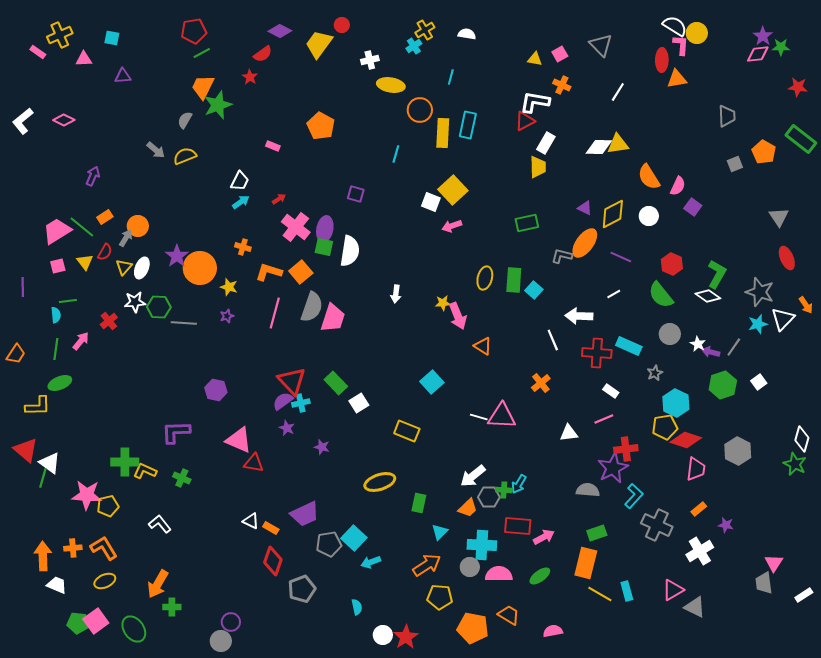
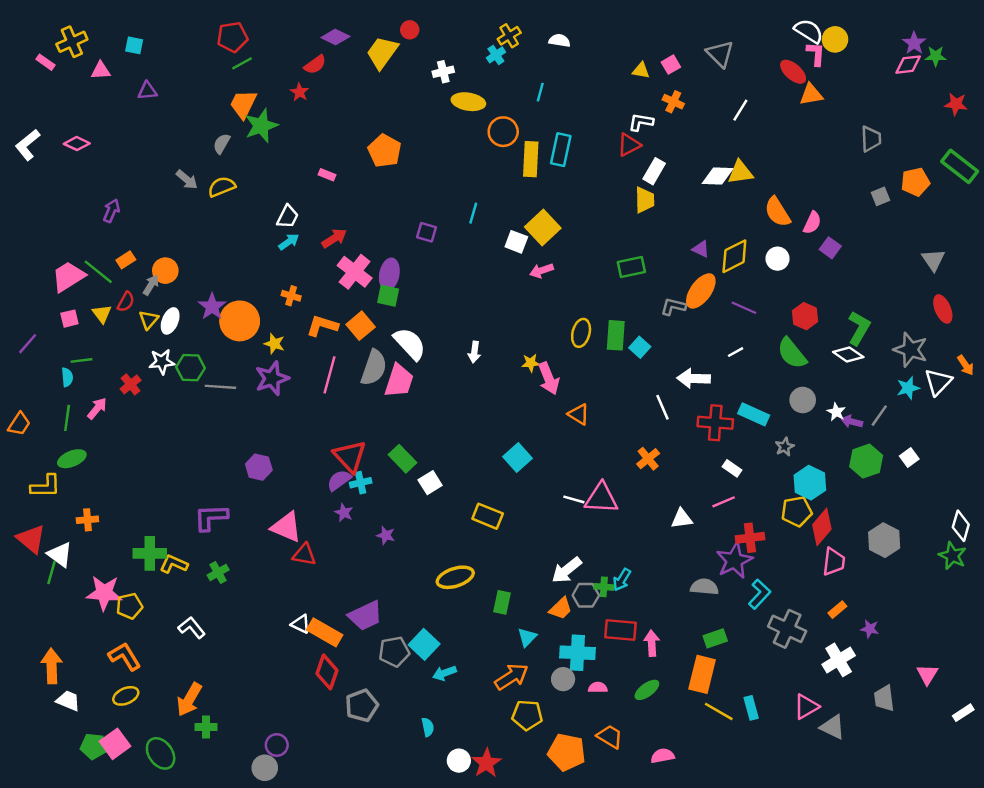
red ellipse: (662, 60) -> (793, 72), turned -50
white L-shape: (535, 102) -> (641, 122), size x0.7
orange pentagon: (764, 152) -> (915, 182), turned 30
cyan line: (396, 154) -> (473, 213), moved
red arrow: (279, 199) -> (334, 238), size x1.5
white semicircle: (350, 251) -> (410, 344), moved, turned -52
purple line: (23, 287) -> (28, 344), turned 42
purple star: (227, 316) -> (272, 378), size x2.0
red diamond: (686, 440) -> (822, 527), turned -68
green cross: (182, 478) -> (218, 573), turned 36
orange rectangle: (271, 528) -> (325, 632), size x1.8
pink arrow: (544, 537) -> (652, 643), turned -65
orange cross: (73, 548) -> (87, 520), moved
pink semicircle: (499, 574) -> (598, 688), size x0.6
gray trapezoid: (764, 583) -> (884, 698), moved

